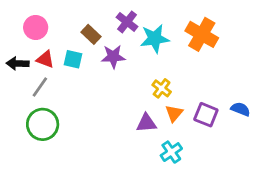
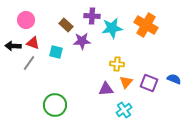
purple cross: (127, 22) -> (92, 16), turned -35
cyan square: (73, 59) -> (56, 52), moved
yellow cross: (162, 88) -> (117, 64), turned -32
green circle: (43, 124) -> (55, 105), moved

